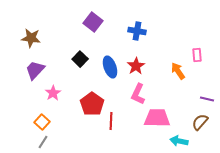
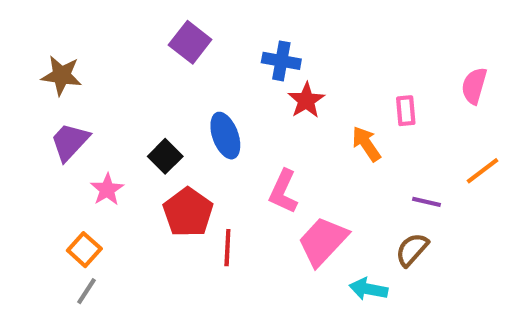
black square: (80, 59) -> (165, 156), moved
red star: (136, 66) -> (306, 100), moved
pink trapezoid: (157, 118) -> (323, 241), turned -48

